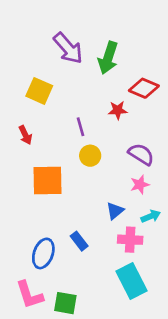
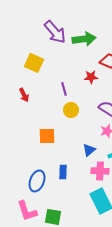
green arrow: (108, 58) -> (84, 39), turned -115
orange square: (47, 180) -> (47, 136), moved, size x0.7
blue rectangle: (79, 241) -> (63, 172), turned 40

